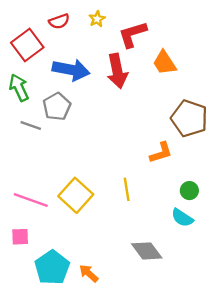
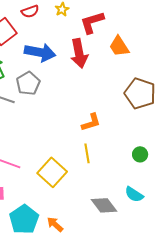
orange L-shape: (161, 153) -> (91, 122), moved
yellow square: (76, 195) -> (52, 172), moved
cyan semicircle: (182, 218) -> (134, 194), moved

